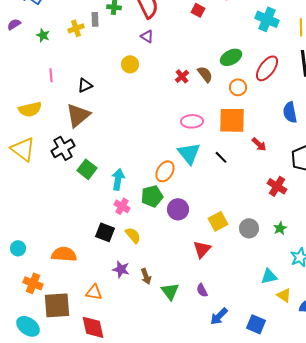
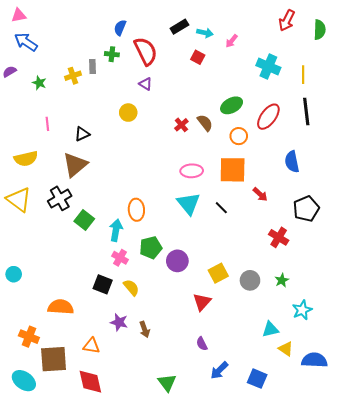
orange ellipse: (165, 171) -> (136, 210), moved, turned -35
cyan circle: (18, 248) -> (14, 274), moved
green triangle: (170, 291) -> (167, 383), moved

